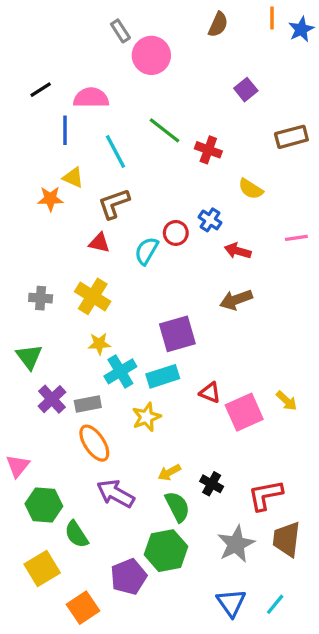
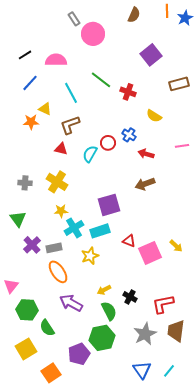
purple square: (246, 90) -> (151, 55), size x1.5
blue line: (65, 130) -> (30, 83), moved, turned 42

